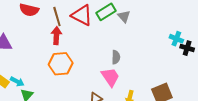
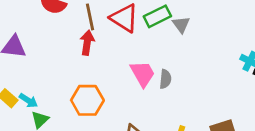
orange hexagon: (61, 64) -> (87, 100), moved
pink trapezoid: (110, 77) -> (143, 74), moved

